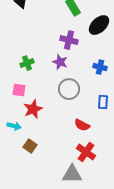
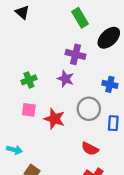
gray circle: (69, 89) -> (89, 109), moved
pink square: (19, 90) -> (29, 110), moved
red star: (33, 109) -> (54, 119), moved, turned -30

